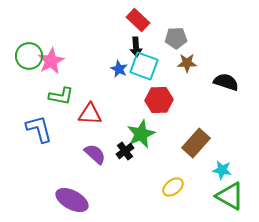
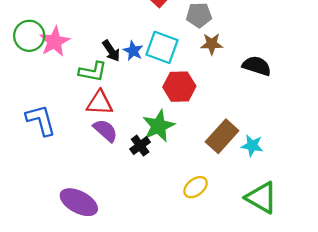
black arrow: (136, 47) -> (111, 51), moved, turned -30
green L-shape: (61, 96) -> (93, 72), moved
purple semicircle: (95, 154) -> (105, 131), moved
cyan star: (222, 170) -> (252, 146), moved

